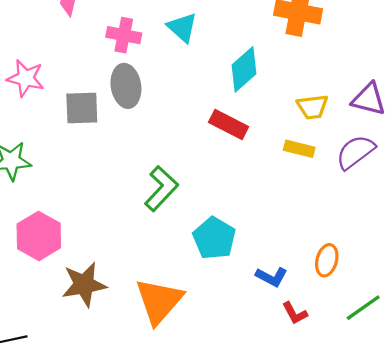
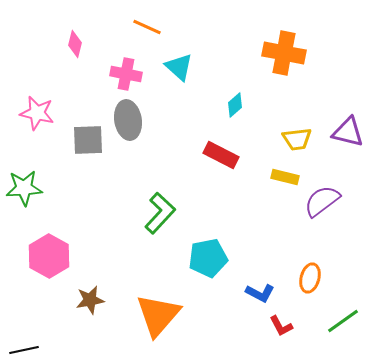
cyan diamond: (244, 69) -> (235, 105), size x0.6
purple semicircle: (355, 152) -> (322, 201), moved
cyan pentagon: (214, 238) -> (208, 258), turned 30
brown star: (84, 284) -> (90, 300), size x0.7

